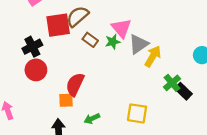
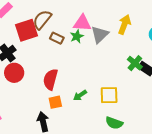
pink triangle: (121, 28) -> (82, 23), turned -36
yellow arrow: (153, 56) -> (124, 25), moved
orange square: (66, 100) -> (55, 102), moved
green arrow: (92, 119) -> (80, 95), moved

